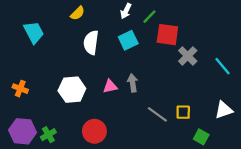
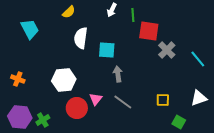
green line: (149, 17) -> (133, 15), turned -48
cyan square: (128, 40) -> (107, 50), moved, turned 30
pink triangle: (110, 86) -> (96, 99), moved, turned -40
gray line: (157, 114) -> (123, 102), moved
red circle: (94, 131) -> (77, 108), moved

